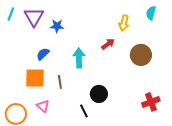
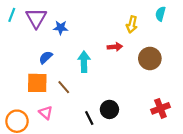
red arrow: (108, 44) -> (115, 47), turned 32
brown line: (60, 82) -> (64, 87), turned -32
black circle: (99, 94) -> (109, 109), moved

